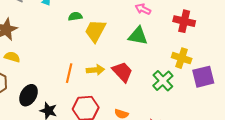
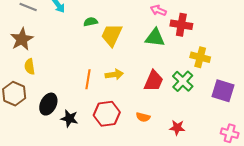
red cross: (184, 21) -> (181, 25), moved
yellow semicircle: (12, 57) -> (30, 67), turned -112
red trapezoid: (122, 72) -> (154, 81), moved, turned 70
purple square: (203, 77) -> (223, 91), moved, turned 35

